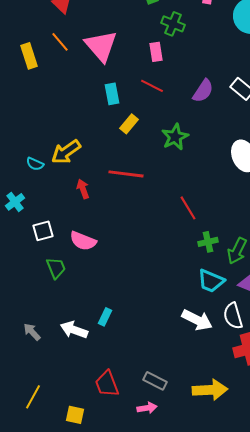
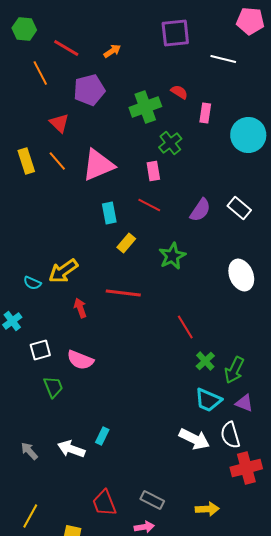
green cross: (173, 24) -> (170, 143), turned 30
pink triangle: (101, 46) -> (98, 165), turned 48
yellow rectangle: (29, 56) -> (26, 161), moved
green cross: (208, 242) -> (205, 361), turned -30
yellow arrow: (210, 390) -> (207, 509), size x0.7

